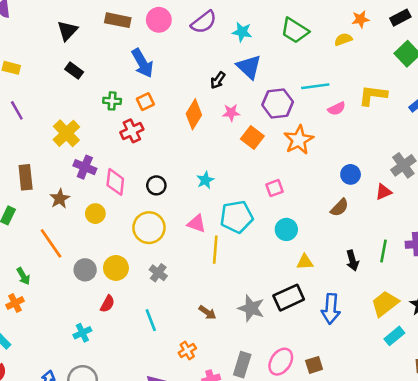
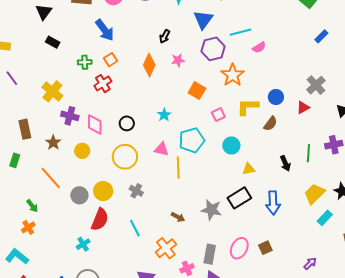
blue triangle: (249, 67) -> (203, 20), moved, turned 30
yellow L-shape: (373, 95) -> (248, 107), moved
orange square: (252, 138) -> (197, 91), moved
red semicircle: (107, 304) -> (100, 219), size x1.6
orange cross: (187, 350) -> (166, 248), size x1.5

